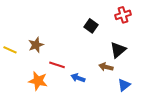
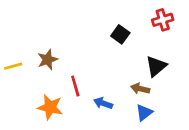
yellow line: (10, 50) -> (13, 66), turned -40
red line: (57, 65) -> (75, 86), turned 56
blue triangle: (124, 85) -> (144, 112), moved

